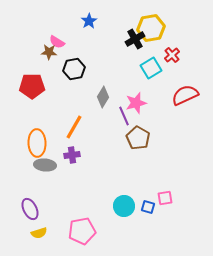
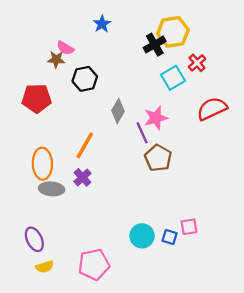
purple cross: (72, 155) -> (82, 177), turned -35

